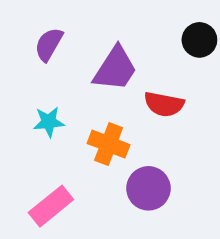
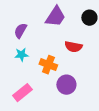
purple semicircle: (49, 44) -> (20, 31), moved
purple trapezoid: (115, 69) -> (55, 17), moved

